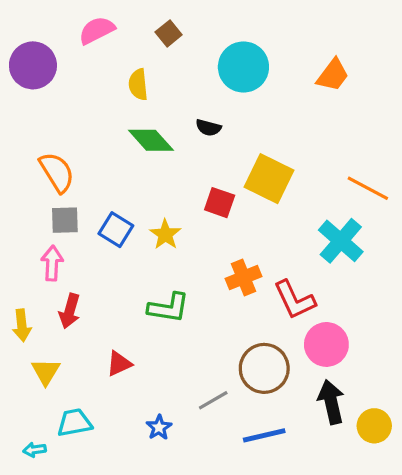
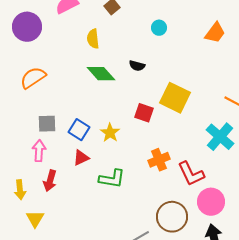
cyan circle: (243, 67) -> (159, 28), size x0.5
orange semicircle: (57, 172) -> (33, 78), moved, turned -92
red triangle: (119, 364) -> (81, 158), moved

